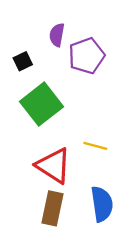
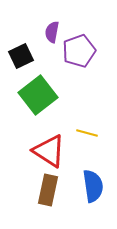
black square: (23, 61) -> (21, 56), size x1.4

